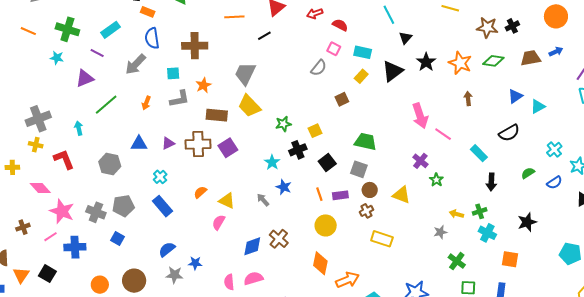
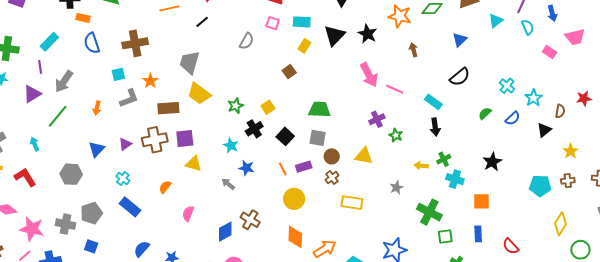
purple line: (97, 53) -> (40, 67), turned 64
black star: (426, 62) -> (367, 34), moved
gray arrow: (136, 64) -> (64, 81), moved
gray semicircle: (319, 68) -> (247, 41), moved
cyan triangle: (538, 107) -> (496, 21), moved
blue triangle: (139, 144) -> (96, 149), turned -36
purple square: (228, 148) -> (185, 138), turned 36
purple cross: (420, 161) -> (377, 119), turned 35
black arrow: (491, 182) -> (435, 127), moved
yellow triangle: (227, 201) -> (194, 164), moved
gray star: (440, 232) -> (397, 188), moved
green cross: (457, 261) -> (429, 212), size x1.4

